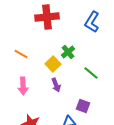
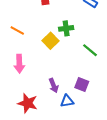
green cross: (68, 52) -> (66, 28), turned 32
purple arrow: (56, 85) -> (54, 86), moved

